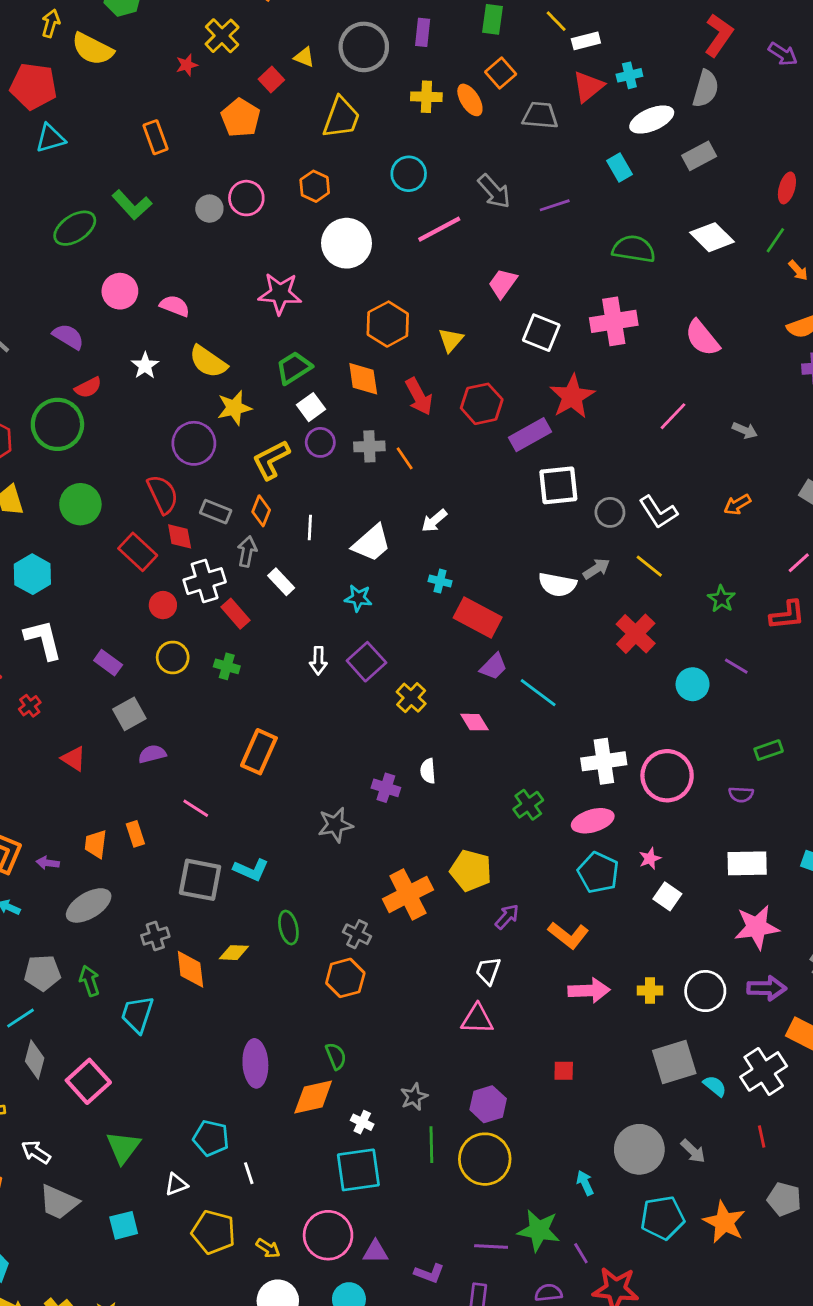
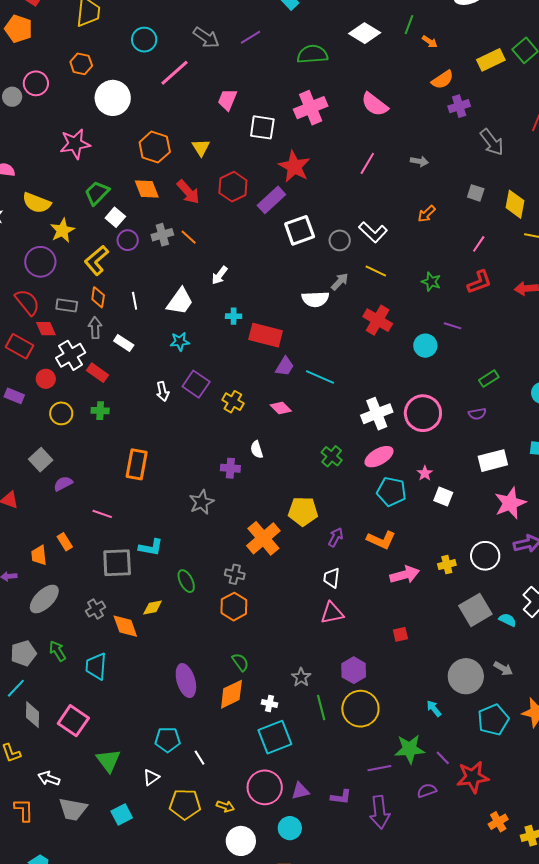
purple rectangle: (108, 663) -> (14, 396), moved

